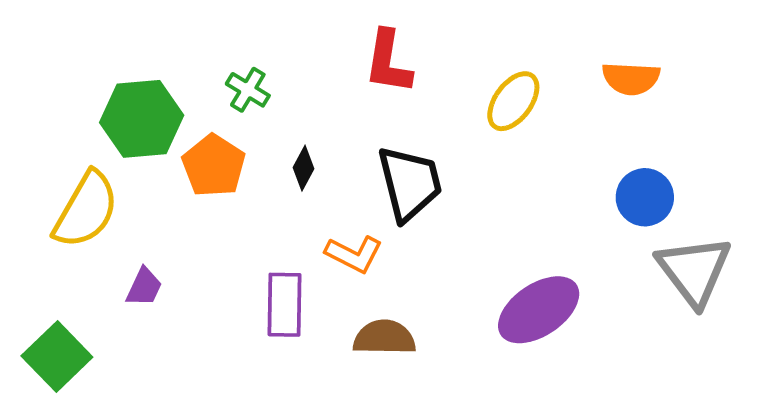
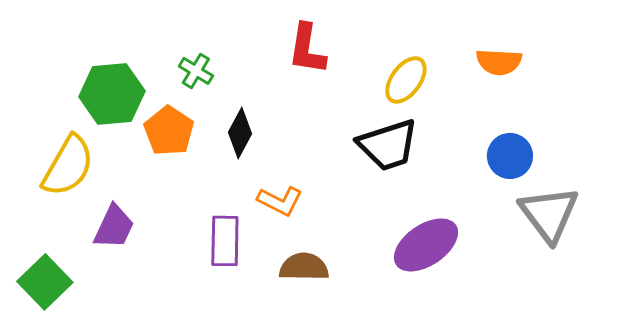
black diamond: (303, 168) -> (240, 133), size x1.4
black trapezoid: (410, 183) -> (388, 145), moved, turned 86
purple trapezoid: (144, 287) -> (114, 227), size x1.4

